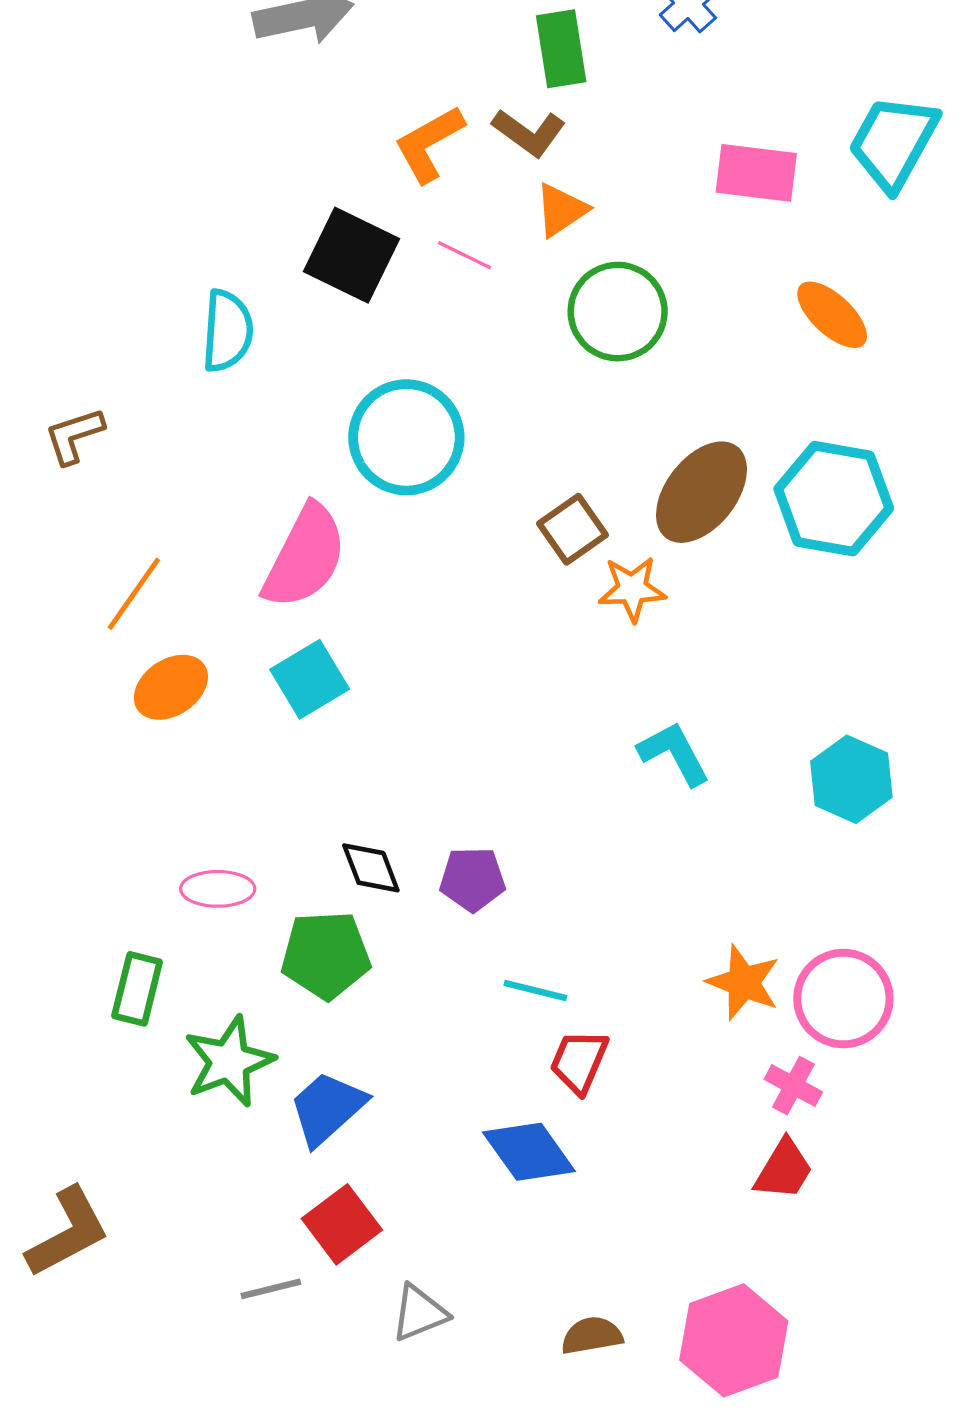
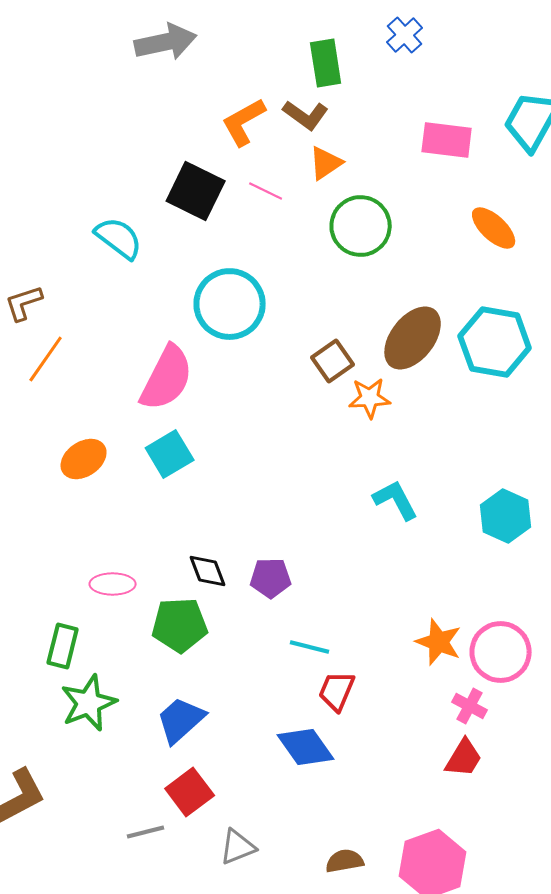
cyan semicircle: (227, 331) -> (119, 238), turned -57
orange line: (134, 594) -> (46, 359), moved
green star: (229, 1061) -> (89, 703), moved

